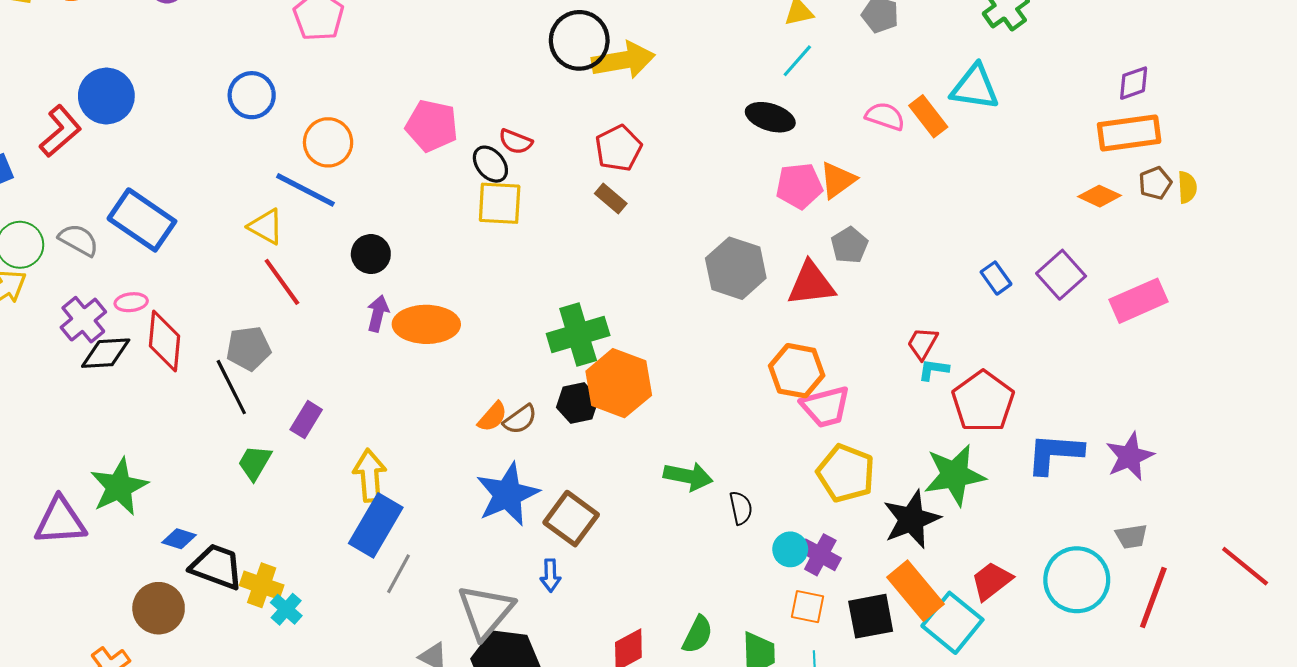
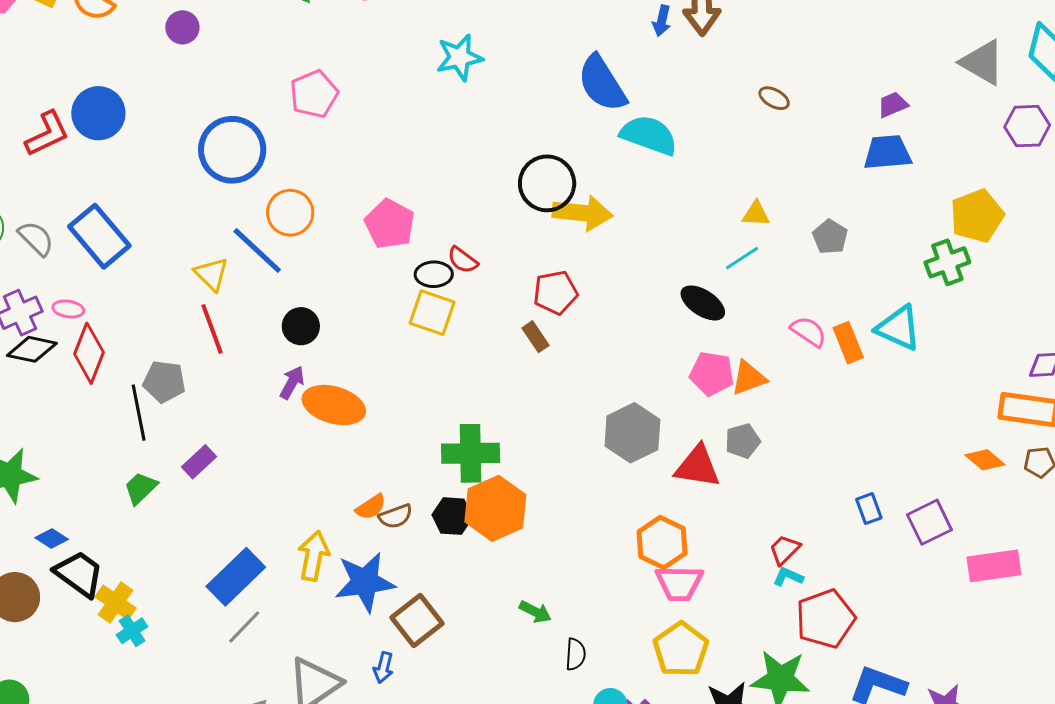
blue circle: (252, 95) -> (232, 150), size x1.5
black ellipse: (490, 164) -> (434, 274), turned -66
yellow arrow: (370, 475) -> (314, 556), moved
green arrow: (688, 476) -> (535, 612), size x0.7

